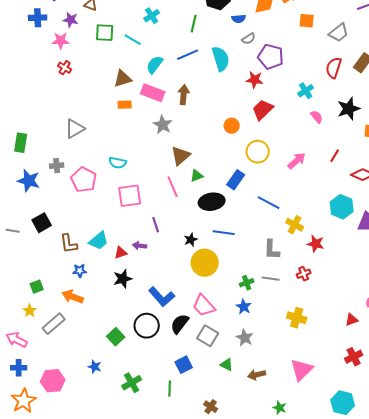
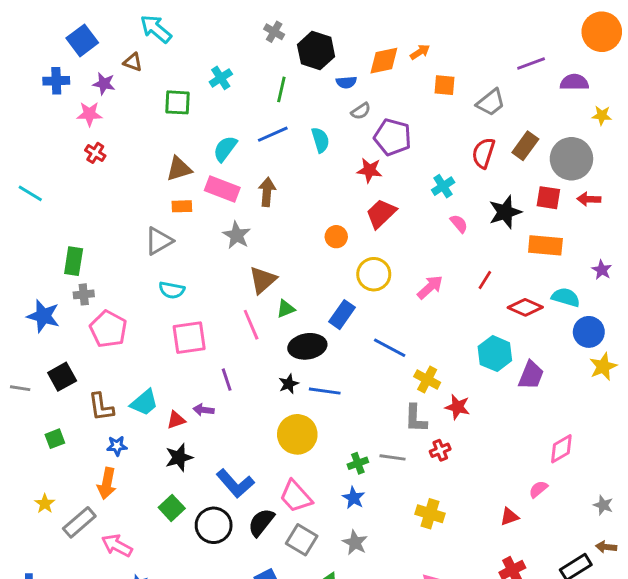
green square: (105, 33) -> (177, 102), moved
cyan line: (133, 40) -> (30, 193), moved
cyan semicircle: (221, 59) -> (320, 140), size x0.7
gray triangle: (75, 129) -> (159, 241), moved
green rectangle: (21, 143) -> (74, 261), moved
pink pentagon: (84, 180) -> (108, 329), moved
black star: (191, 240) -> (289, 384), moved
gray L-shape: (272, 250) -> (416, 418), moved
green square: (37, 287) -> (55, 439), moved
orange arrow: (73, 297) -> (107, 483), turned -100
green square: (116, 337) -> (172, 508), moved
pink arrow: (17, 340) -> (117, 545), moved

